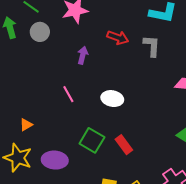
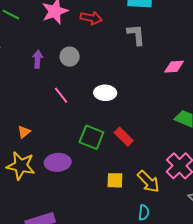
gray circle: (40, 32) -> (70, 57), moved
red arrow: (118, 38) -> (91, 18), moved
purple arrow: (83, 55) -> (38, 59), moved

